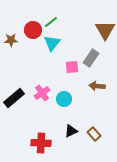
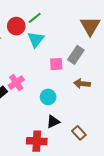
pink cross: (42, 93) -> (16, 83), moved
black triangle: (71, 131) -> (53, 122), moved
red cross: (41, 143) -> (37, 141), moved

